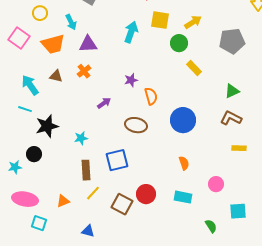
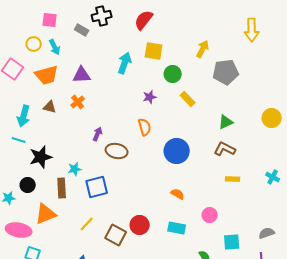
cyan arrow: (71, 22) -> (55, 47), moved
yellow arrow: (193, 22) -> (203, 49), moved, turned -30
purple star: (131, 80) -> (150, 97), moved
cyan arrow: (30, 85) -> (24, 116), turned -130
purple arrow: (104, 103) -> (98, 134), turned -32
brown ellipse: (136, 125) -> (117, 151), moved
blue square: (117, 160) -> (97, 187), moved
orange semicircle: (184, 163) -> (178, 194), turned -40
brown rectangle: (86, 170) -> (62, 188), moved
orange triangle: (63, 201) -> (46, 214), moved, size x1.6

